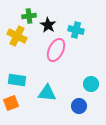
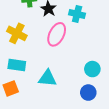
yellow cross: (17, 36) -> (17, 33), moved
blue circle: (79, 106) -> (88, 93), moved

